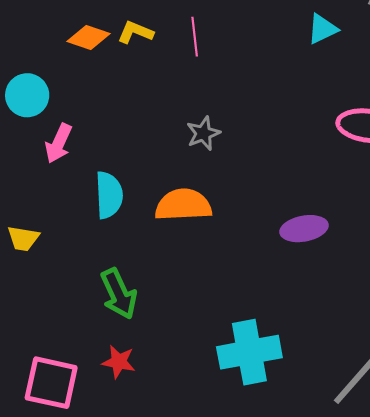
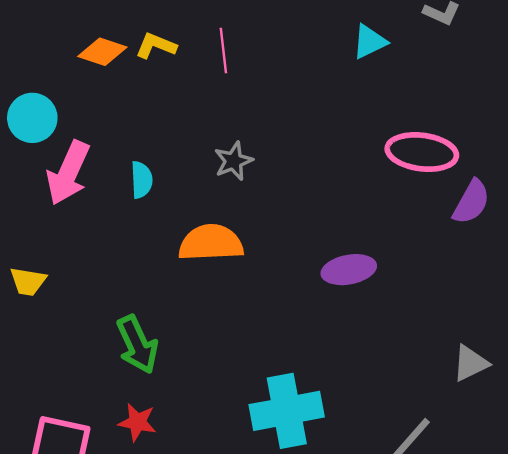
pink arrow: (59, 143) -> (68, 173), size x1.4
cyan semicircle: (109, 195) -> (142, 180), moved, size x0.7

